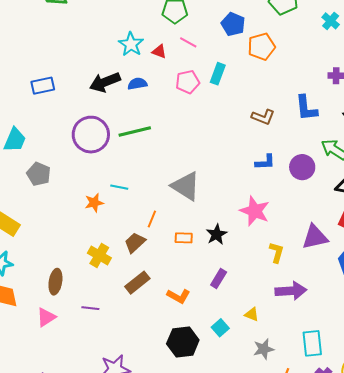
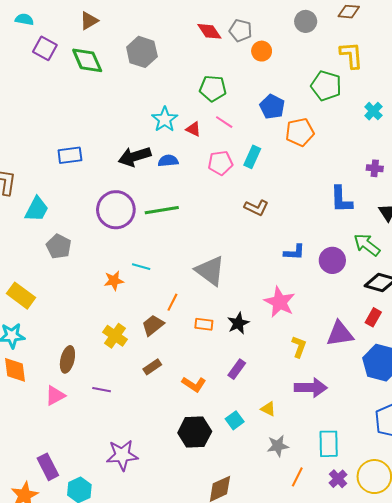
brown L-shape: (263, 117) -> (256, 208), moved
brown rectangle: (137, 283) -> (152, 367), size x0.7

